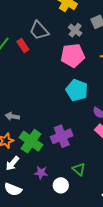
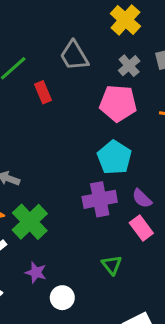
red rectangle: (23, 45) -> (43, 92), moved
purple cross: (62, 136) -> (100, 199), moved
green triangle: (79, 169) -> (112, 265), moved

